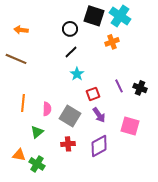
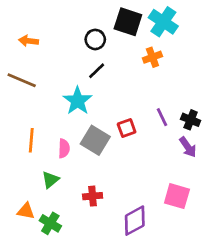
cyan star: (77, 74) -> (78, 101), moved, size x1.5
purple arrow: (99, 115) -> (188, 147), moved
gray square: (70, 116) -> (95, 140), moved
pink square: (130, 126) -> (177, 196), moved
purple diamond: (99, 146) -> (135, 221), moved

